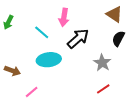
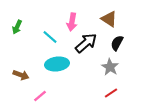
brown triangle: (114, 14) -> (109, 19), moved
black semicircle: (118, 38) -> (117, 43), moved

